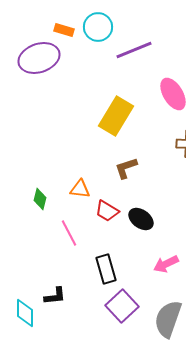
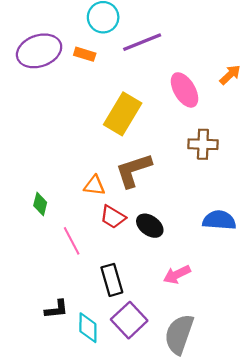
orange rectangle: (64, 30) -> (85, 54), moved
brown L-shape: (126, 168) -> (133, 170), size x1.5
orange triangle: (80, 189) -> (94, 185), moved
cyan diamond: (25, 313) -> (88, 328), moved

